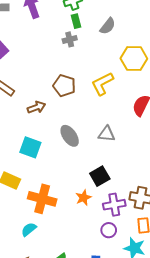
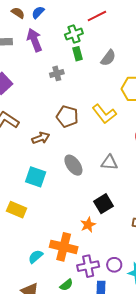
gray cross: (70, 39) -> (57, 73), moved
yellow L-shape: (102, 84) -> (104, 114), turned -100
orange cross: (42, 199) -> (64, 247), moved
purple cross: (114, 205) -> (88, 266), moved
purple circle: (109, 230) -> (114, 265), moved

